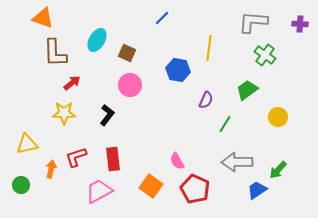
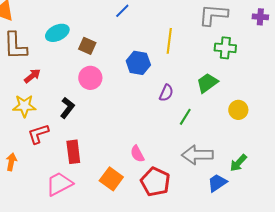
cyan ellipse: (97, 40) -> (57, 33), turned 35
green cross: (265, 55) -> (225, 48), turned -30
red L-shape: (76, 157) -> (38, 134), moved

